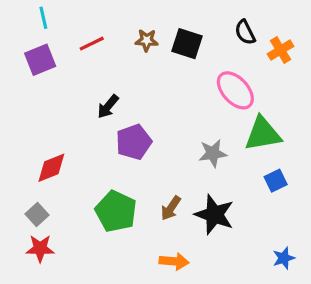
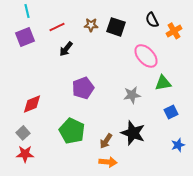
black arrow: (108, 106) -> (66, 49), moved
green triangle: (263, 134) -> (163, 83), size x0.7
brown arrow: (171, 208) -> (106, 141), moved
blue star: (284, 258) -> (178, 145), moved

